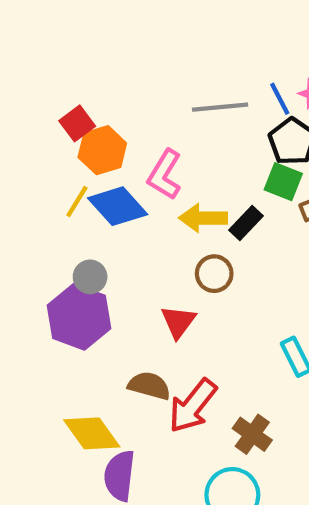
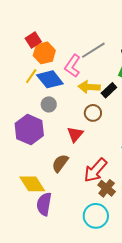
gray line: (220, 107) -> (93, 50), moved, turned -30
gray circle: (90, 277) -> (49, 104), moved
brown semicircle: (149, 386) -> (60, 163), turned -72
red arrow: (193, 406) -> (95, 170), moved

